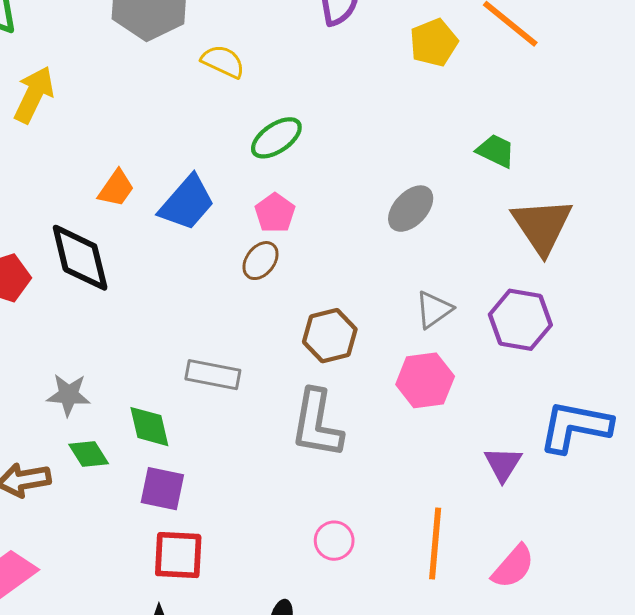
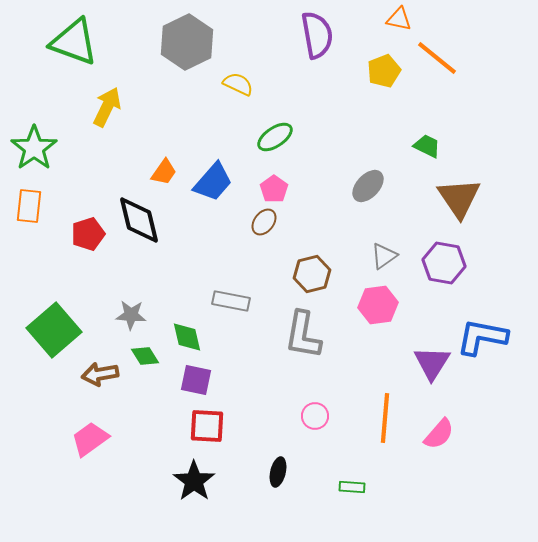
purple triangle: (503, 464) -> (432, 363), size x1.4

